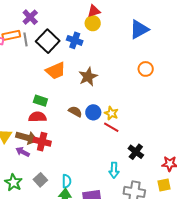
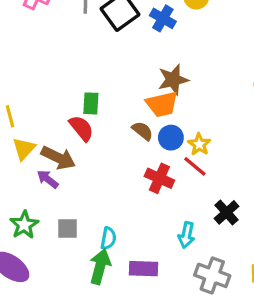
orange trapezoid: (56, 71) -> (162, 104), moved
green rectangle: (40, 101) -> (91, 103), turned 64
red semicircle: (37, 117) -> (81, 128), turned 42
red cross: (42, 142) -> (159, 178), moved
gray square: (40, 180) -> (67, 229), turned 32

